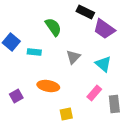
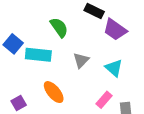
cyan rectangle: (34, 52) -> (38, 55), size x1.6
orange ellipse: (48, 86) -> (54, 92), turned 40

